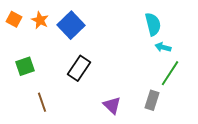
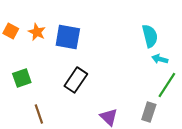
blue square: (71, 25) -> (68, 37), turned -36

